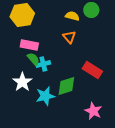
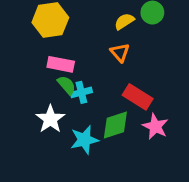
yellow semicircle: (72, 16) -> (124, 21), turned -48
red rectangle: (92, 70) -> (138, 97), moved
pink star: (93, 111) -> (155, 126), moved

